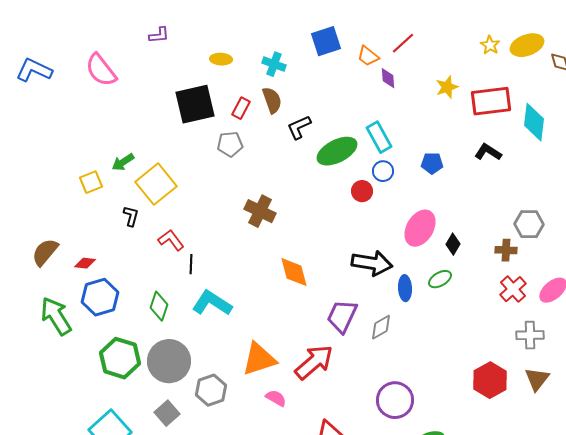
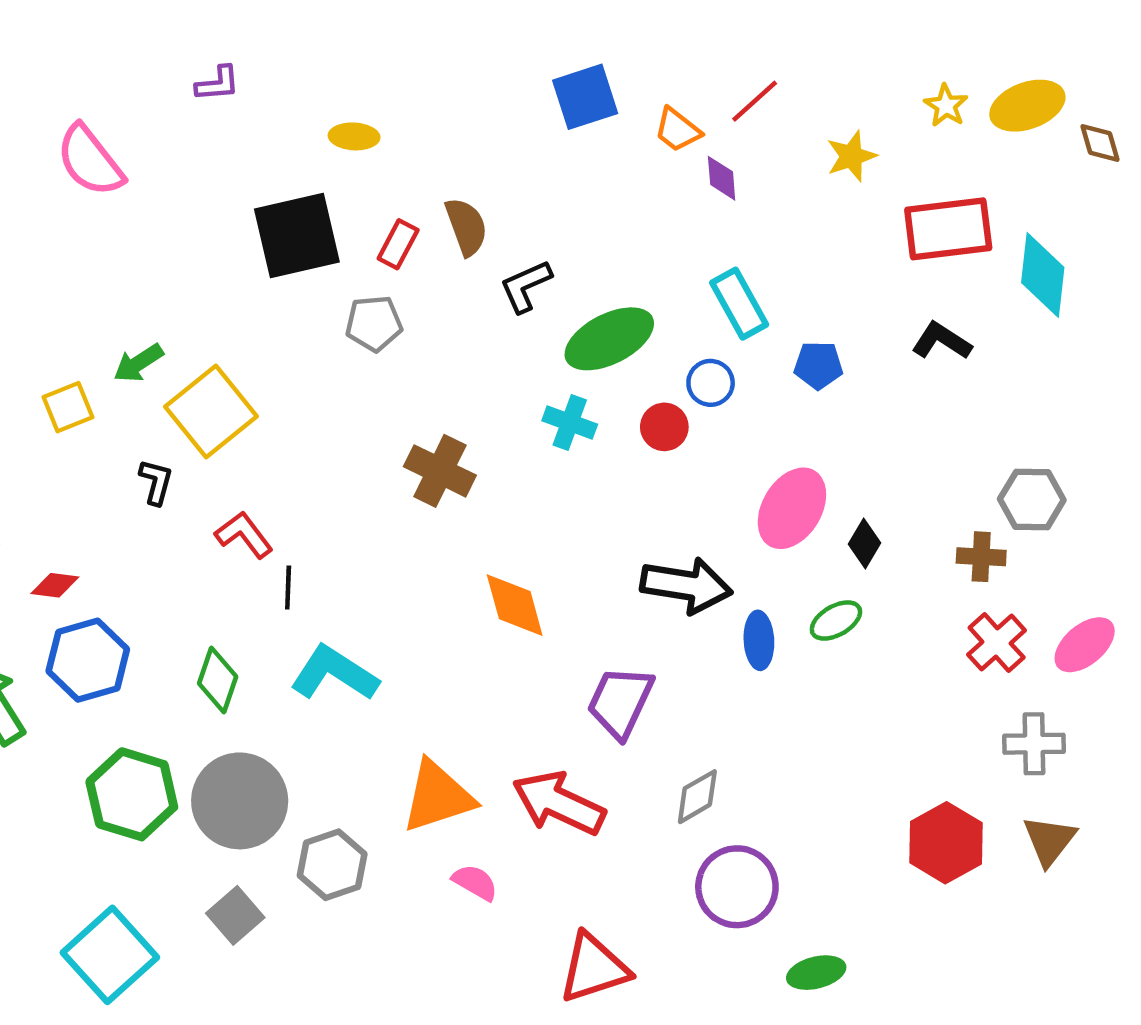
cyan cross: (274, 64) -> (570, 422), moved
yellow star: (447, 87) -> (851, 156), moved
cyan rectangle: (379, 137) -> (739, 304), moved
gray diamond: (381, 327) -> (697, 797), moved
red arrow: (314, 362) -> (559, 803), turned -114

